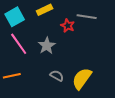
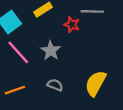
gray semicircle: (57, 76) -> (55, 85), moved

